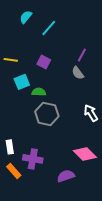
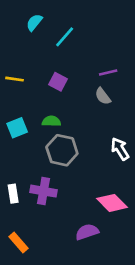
purple line: (82, 55) -> (108, 72), turned 48
cyan square: (22, 82) -> (17, 128), moved
purple cross: (33, 159) -> (43, 191), moved
orange rectangle: (14, 171) -> (18, 242), moved

